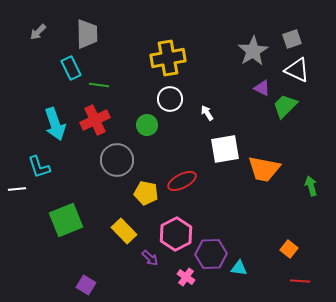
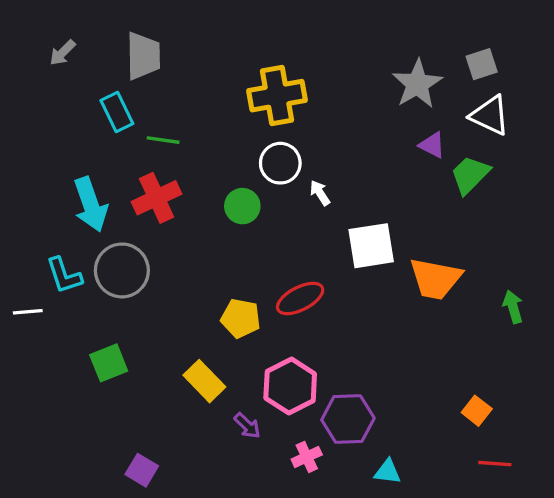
white arrow: (207, 113) -> (320, 193), moved
gray circle: (117, 160) -> (122, 270), moved
green square: (66, 220) -> (109, 363), size x0.7
cyan triangle: (239, 268) -> (388, 472), moved
pink cross: (186, 277) -> (307, 457), turned 30

